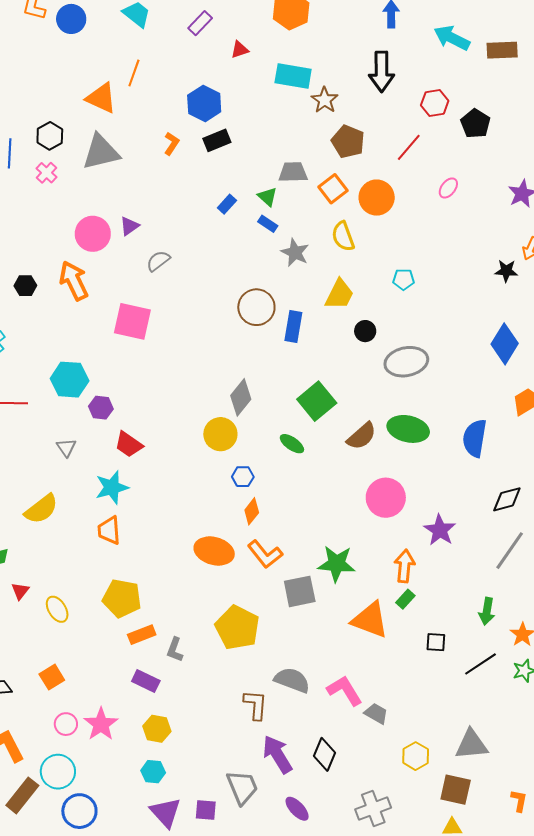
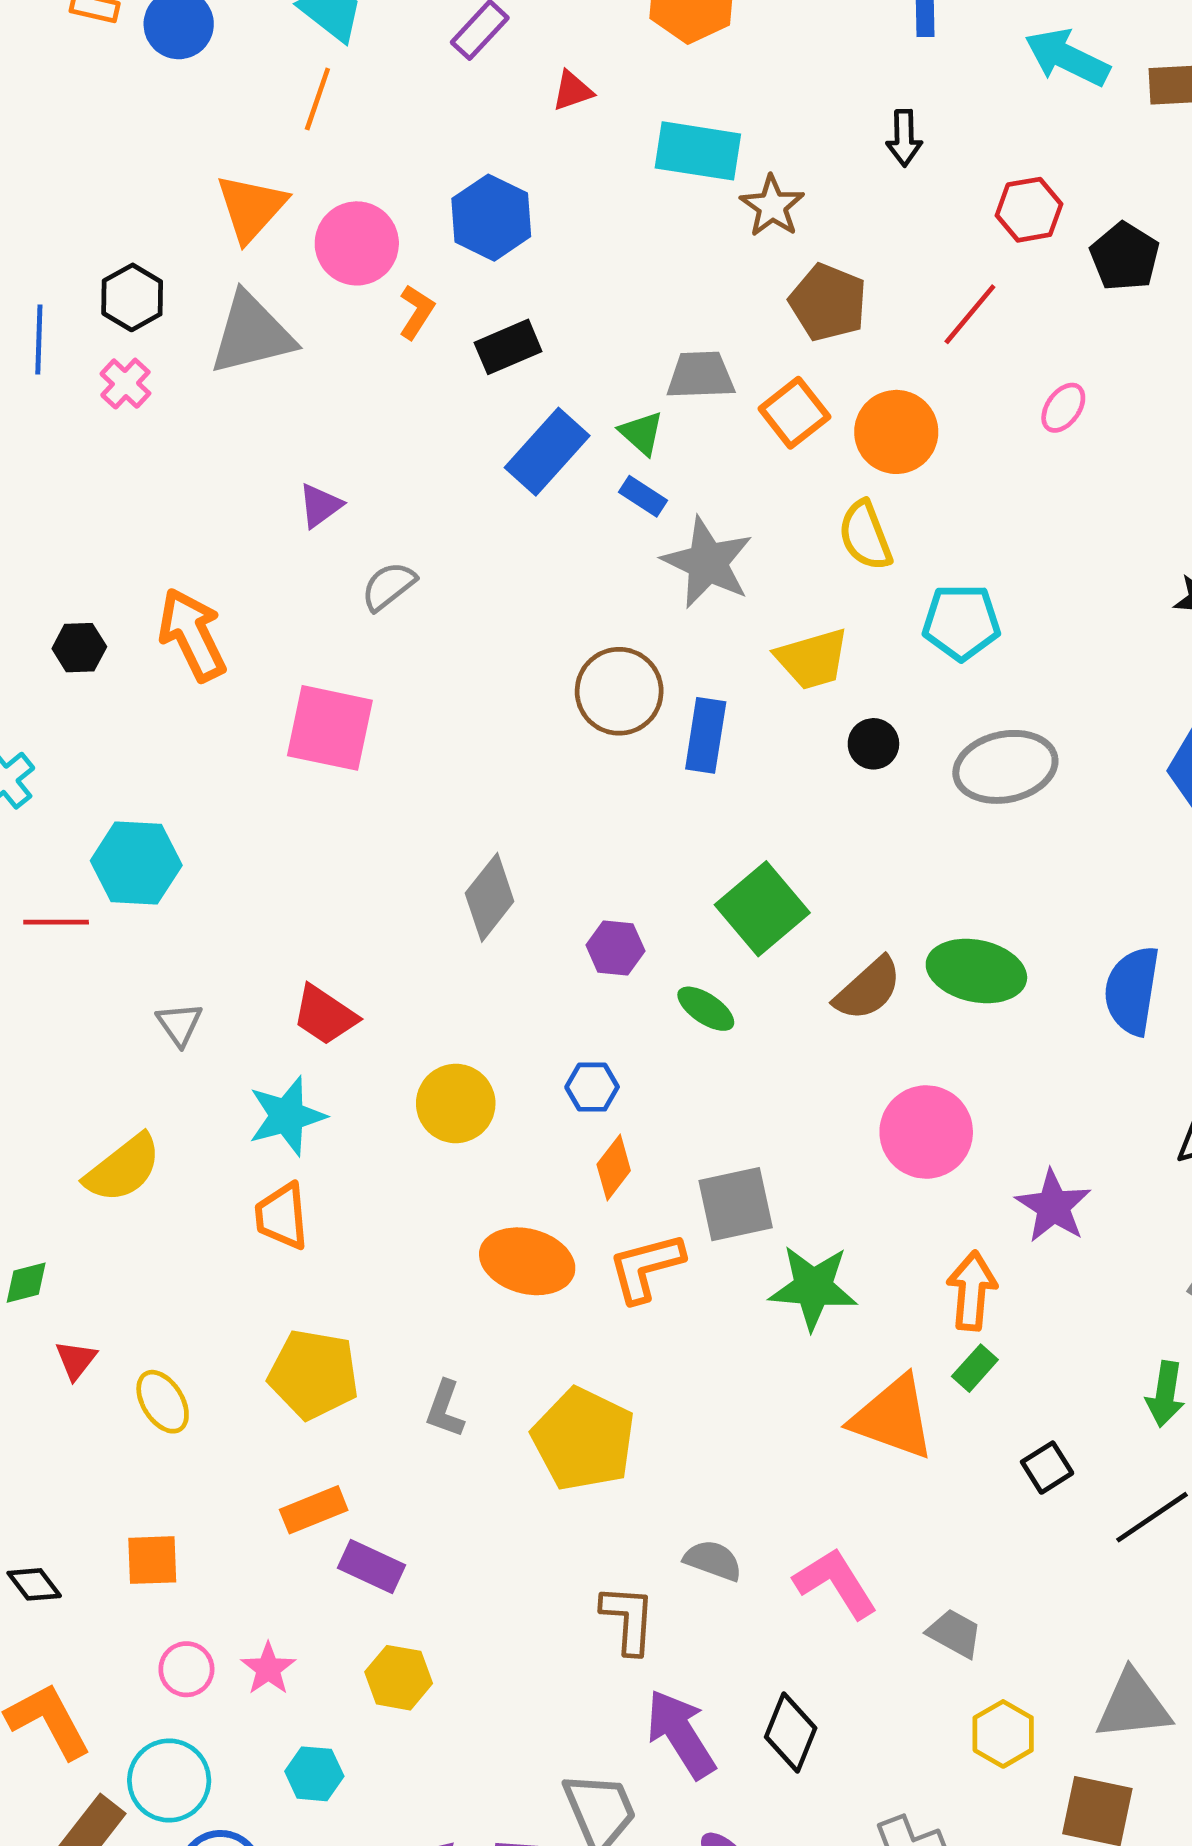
black arrow: (382, 72) -> (904, 138), size x0.6
orange line: (134, 73) -> (317, 99), moved
orange triangle: (101, 98) -> (251, 208), turned 48
black rectangle: (217, 140) -> (508, 347), moved
blue rectangle: (227, 204) -> (547, 452), size x1.8
pink circle: (93, 234) -> (357, 243), moved
yellow semicircle: (343, 236) -> (865, 536), moved
gray star: (295, 252) -> (707, 563), size x1.4
cyan pentagon: (404, 279) -> (961, 622), size x1.5
yellow trapezoid: (339, 294) -> (812, 659), turned 48
gray ellipse: (406, 362) -> (1005, 767), moved
cyan hexagon: (70, 380) -> (136, 863), moved
gray diamond: (241, 397) -> (490, 897), moved
purple hexagon: (101, 408) -> (615, 948), moved
yellow circle: (220, 434) -> (456, 1103), moved
orange L-shape: (265, 554) -> (646, 1267), turned 114
gray square: (300, 591) -> (736, 1204), moved
orange rectangle: (142, 635) -> (314, 1510), moved
black square: (436, 642) -> (1047, 1468), turned -35
gray L-shape: (175, 650) -> (445, 1409), moved
orange square: (52, 677) -> (152, 1560), turned 30
gray semicircle: (292, 680) -> (713, 1560), size x0.7
gray trapezoid: (376, 713) -> (955, 1633), moved
pink star: (101, 724) -> (268, 1669), size x0.7
cyan hexagon: (153, 772) -> (314, 1774), moved

